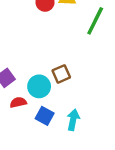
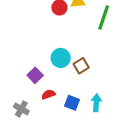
cyan circle: (39, 86) -> (61, 58), moved

